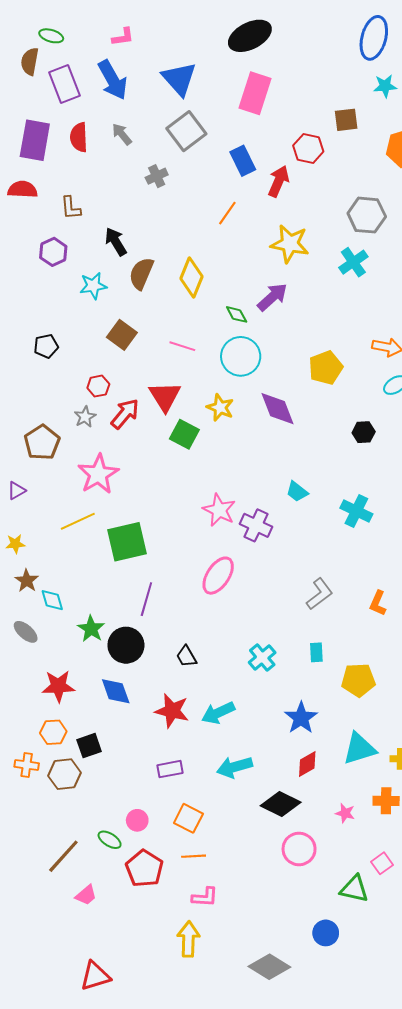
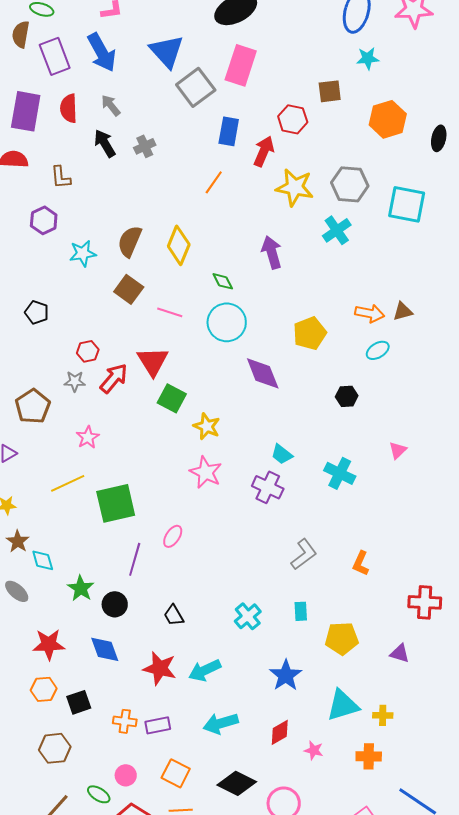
gray square: (186, 131) -> (196, 87), moved
blue rectangle: (243, 161) -> (229, 131), turned 36
black arrow: (116, 242) -> (105, 143), moved
yellow star: (290, 244) -> (295, 187), moved
purple arrow: (272, 297) -> (272, 252), moved, turned -64
brown square: (122, 335) -> (129, 289), moved
black pentagon: (46, 346) -> (37, 312), turned 30
yellow star: (220, 408) -> (207, 426), moved
gray star: (85, 417) -> (75, 381), turned 30
pink star: (98, 474) -> (88, 437), size x0.6
purple cross: (256, 525) -> (268, 487), moved
pink ellipse: (218, 576) -> (173, 536), moved, size x0.6
black circle: (126, 645) -> (115, 604), size x0.7
red diamond: (307, 764) -> (280, 732), moved
orange cross: (27, 765) -> (125, 721), moved
brown hexagon: (65, 774) -> (55, 748), moved
black diamond: (281, 804) -> (237, 783), moved
pink star: (345, 813) -> (314, 750), moved

